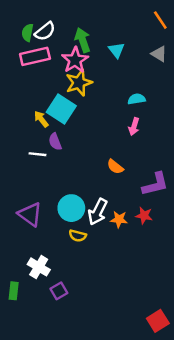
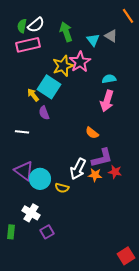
gray triangle: (159, 54) -> (111, 36), moved
pink star: (75, 60) -> (80, 62), moved
pink arrow: (134, 127) -> (107, 101), size x1.5
white line: (37, 154) -> (22, 132), moved
purple L-shape: (155, 184) -> (102, 158), moved
cyan circle: (71, 208) -> (40, 179), moved

